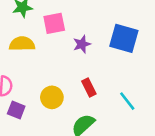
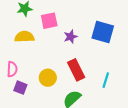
red rectangle: (89, 87) -> (76, 70), size x1.5
cyan line: (127, 101) -> (106, 80), turned 56

